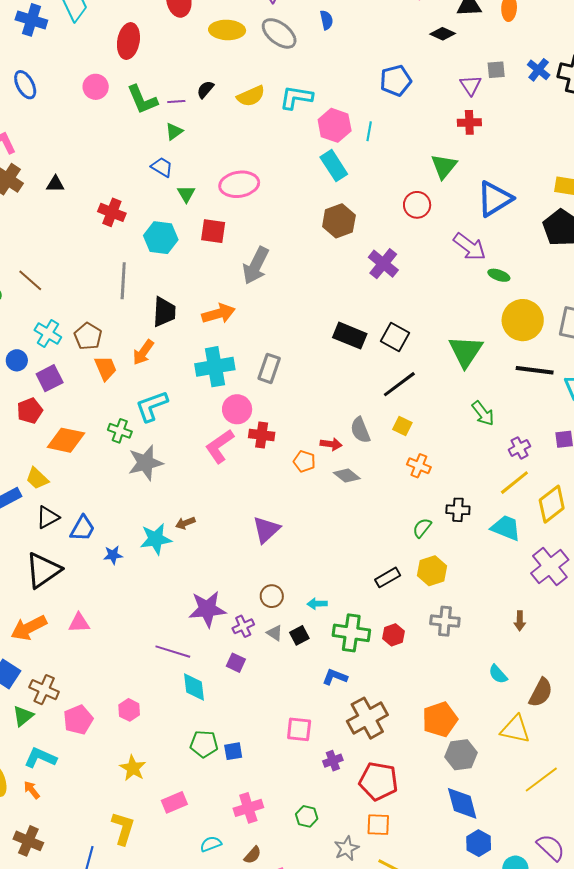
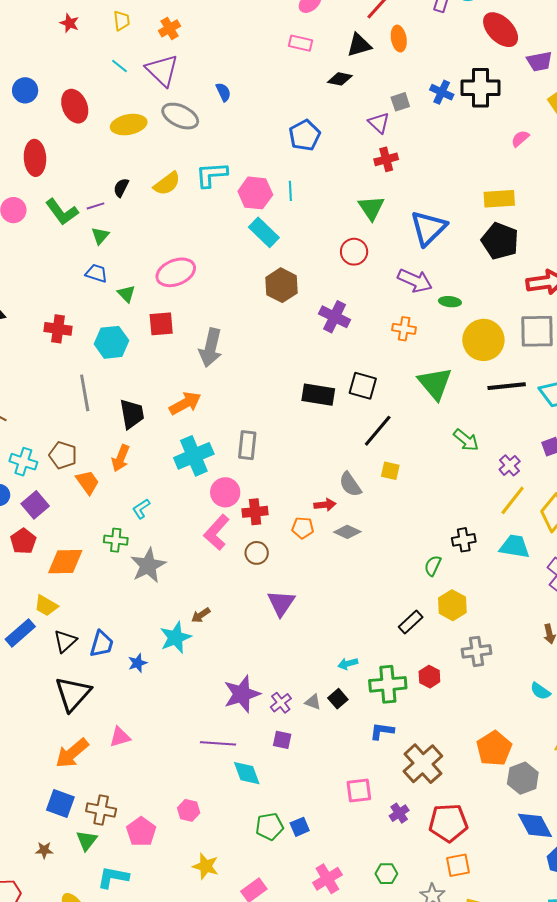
cyan L-shape: (152, 406) -> (141, 509), size x0.6
orange cross: (419, 466) -> (404, 329), moved
brown circle: (272, 596) -> (257, 553), moved

